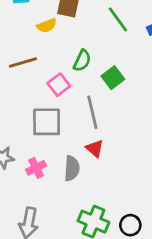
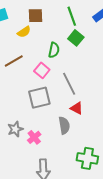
green line: (118, 19) -> (72, 16), turned 30
green square: (113, 78) -> (76, 38), moved
pink cross: (36, 168) -> (34, 137), moved

